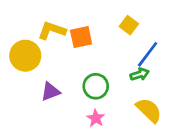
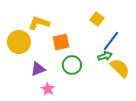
orange square: (81, 37) -> (61, 42), moved
yellow semicircle: (149, 110) -> (120, 68), moved
pink star: (96, 118) -> (48, 89), moved

